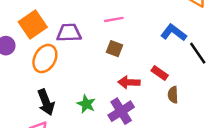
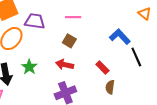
red arrow: (129, 82) -> (65, 65), moved
green star: (86, 104) -> (29, 67), moved

